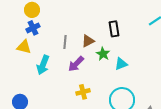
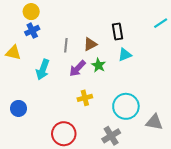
yellow triangle: (24, 47) -> (13, 53), moved
green star: (103, 54) -> (99, 65), moved
cyan triangle: (121, 64) -> (125, 55), moved

